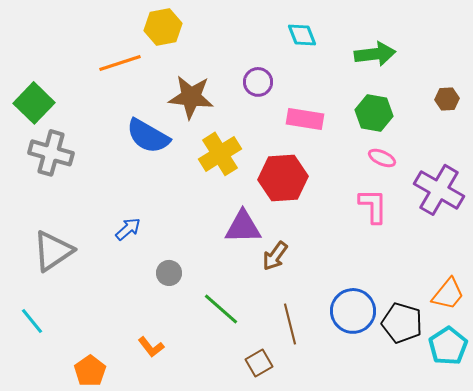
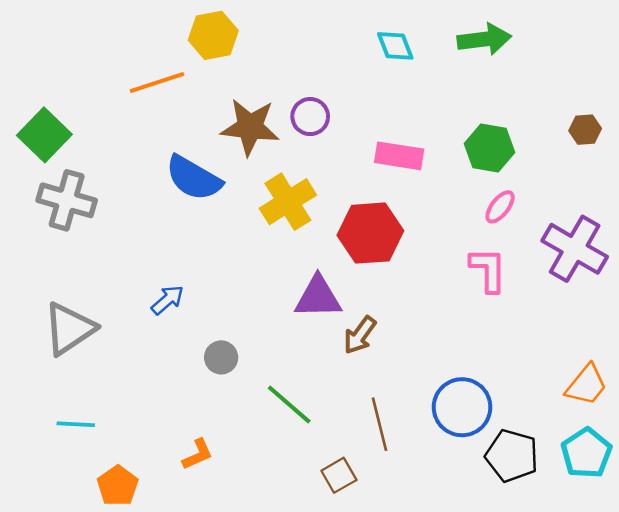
green arrow: (375, 54) -> (484, 39), moved
purple circle: (258, 82) -> (310, 117), moved
pink ellipse: (382, 158) -> (500, 207), turned -76
cyan line: (32, 321) -> (76, 424), moved, turned -48
black pentagon: (402, 323) -> (512, 456), moved
orange L-shape: (151, 347) -> (198, 454), turned -76

